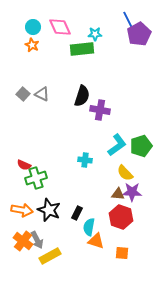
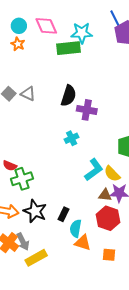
cyan star: (95, 34) -> (82, 33), size x1.5
cyan L-shape: (117, 145) -> (94, 170), moved
cyan cross: (85, 160) -> (72, 138), moved, turned -32

